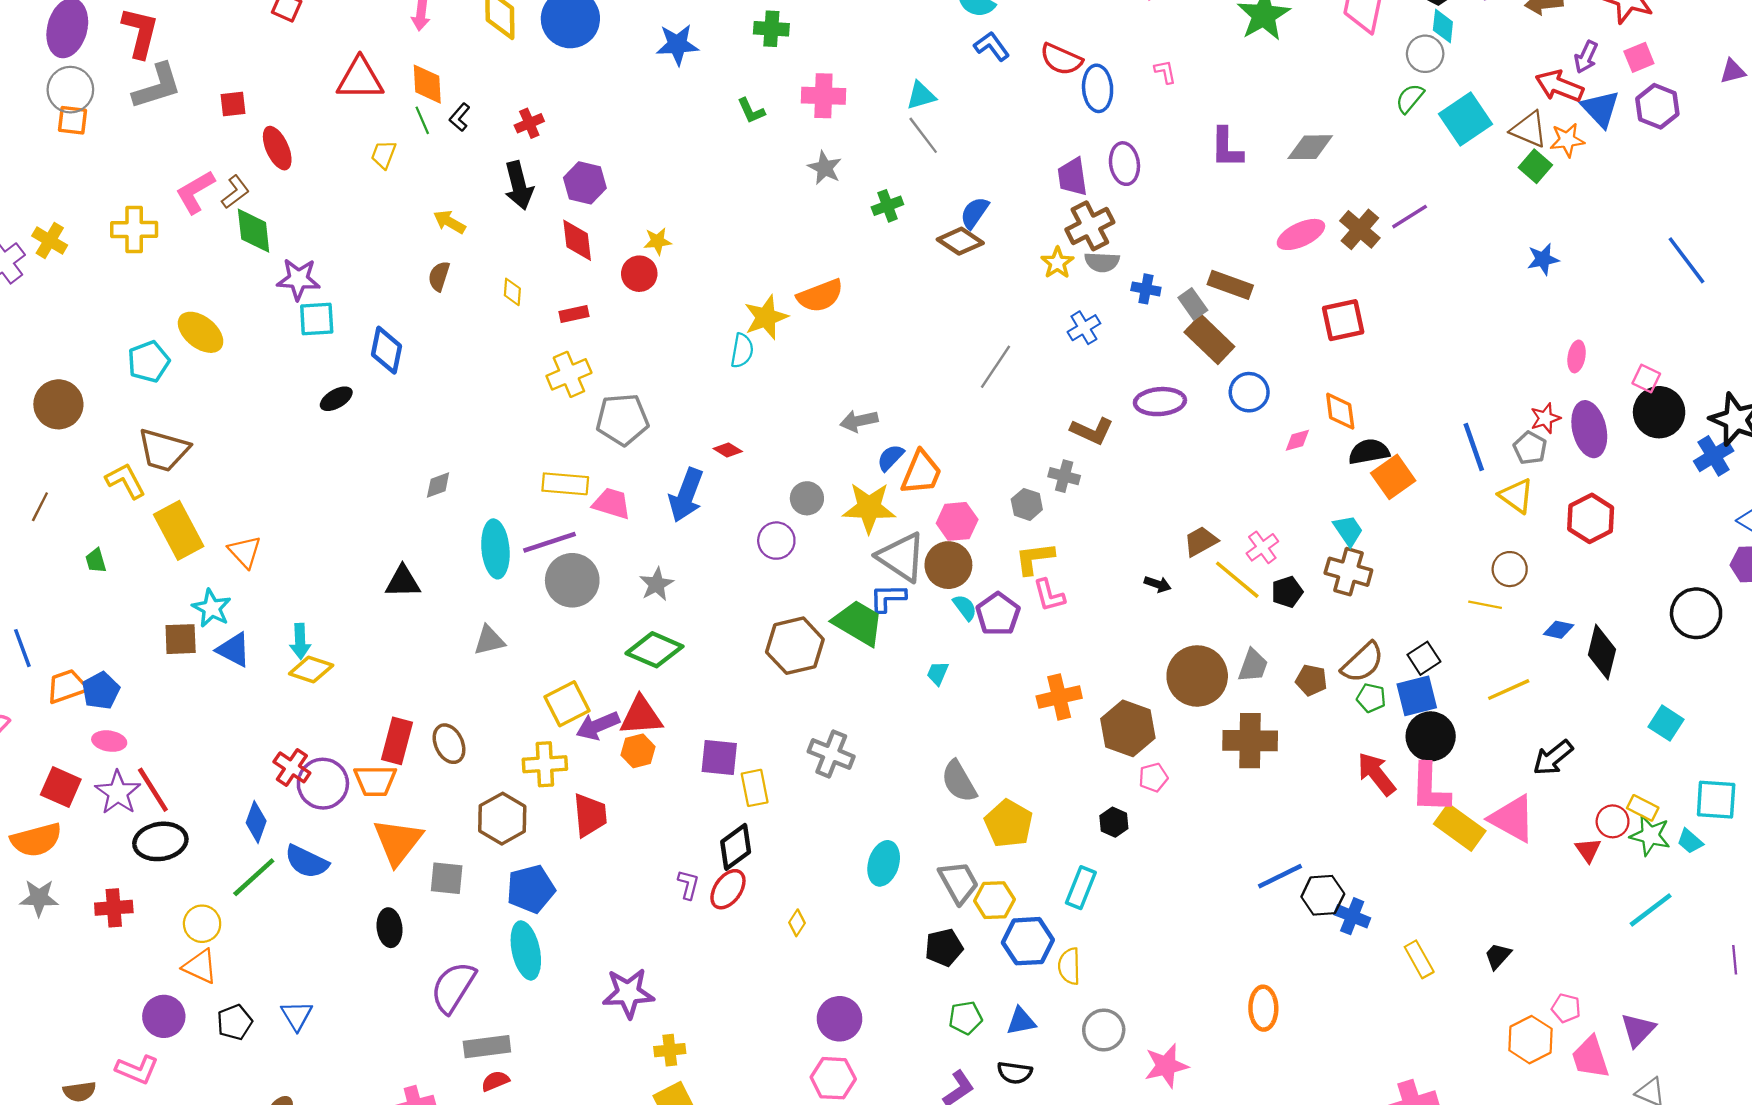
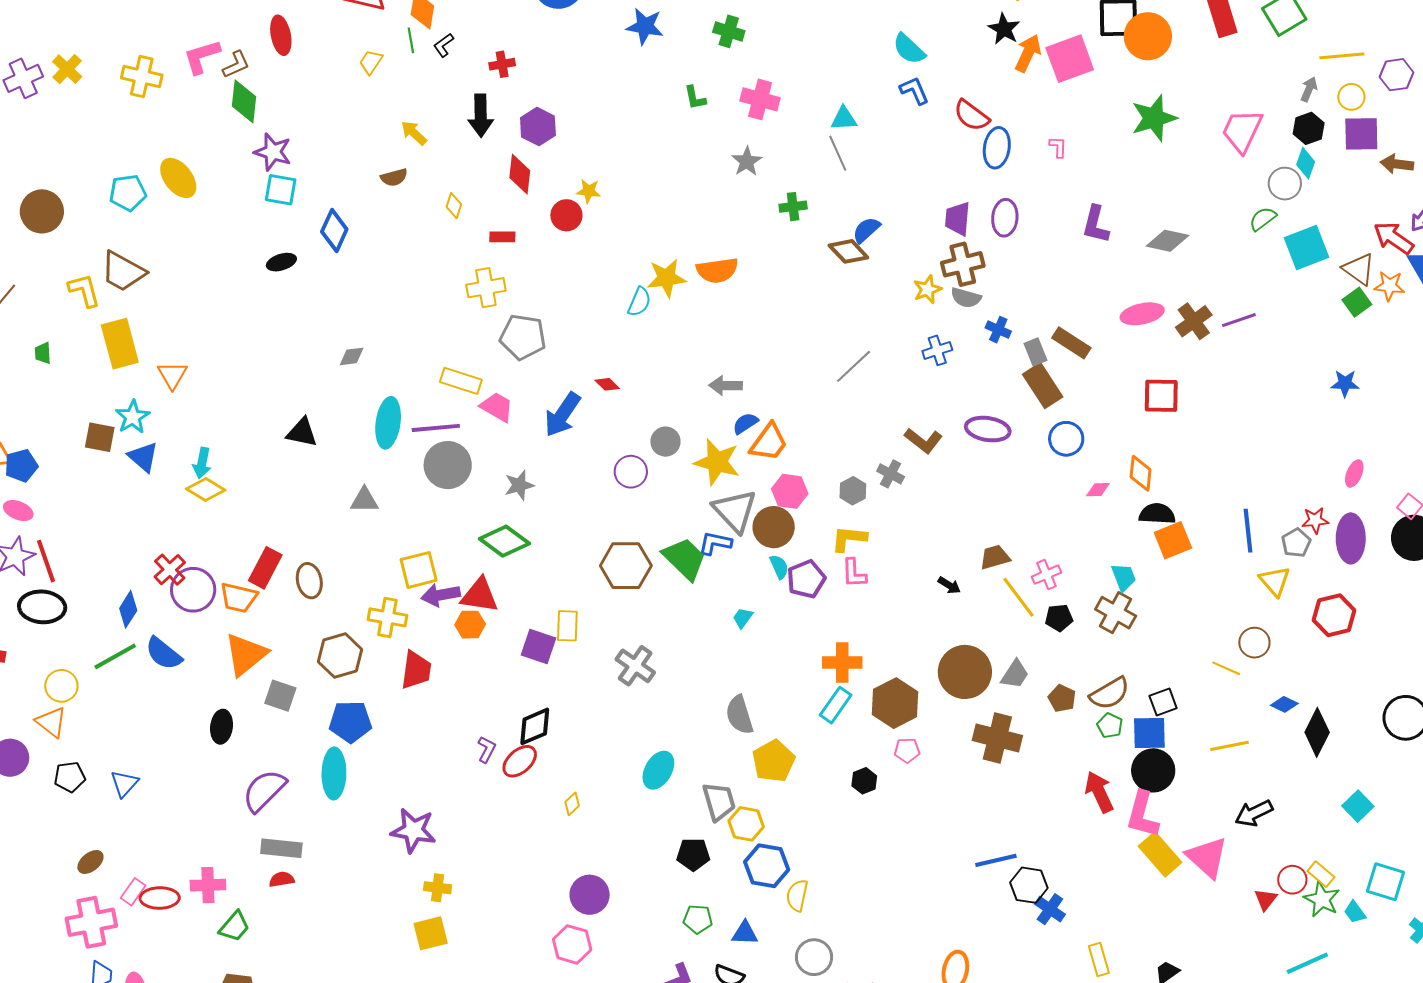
brown semicircle: (439, 276) -> (394, 177), turned -136
yellow rectangle: (755, 788) -> (567, 626), moved
cyan rectangle: (1081, 888) -> (836, 705), moved

